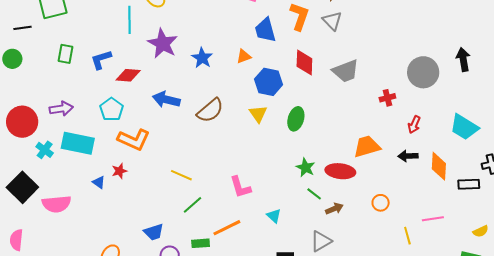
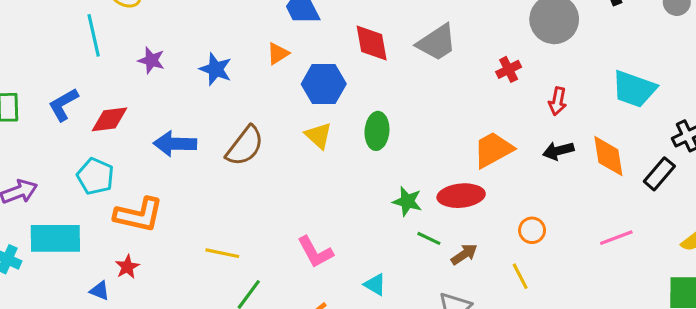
purple star: (163, 44) -> (151, 60), size x0.6
black rectangle: (469, 184) -> (659, 174), turned -35
yellow line: (407, 236) -> (520, 276), moved

